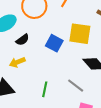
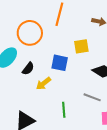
yellow square: (80, 34) -> (81, 46), size x0.7
yellow arrow: (17, 62) -> (44, 83), moved

